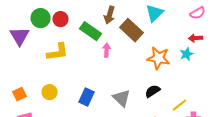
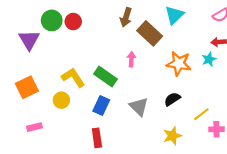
green rectangle: (90, 31) -> (106, 76), moved
pink arrow: (106, 50) -> (131, 59), moved
yellow L-shape: (58, 52) -> (73, 78), moved, turned -115
orange square: (20, 94) -> (27, 87), moved, size x1.5

